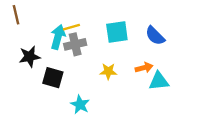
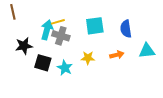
blue semicircle: (155, 36) -> (126, 29), turned 36
gray cross: (75, 44) -> (61, 36), turned 30
cyan triangle: (159, 81) -> (147, 51), moved
cyan star: (80, 105) -> (65, 68), moved

